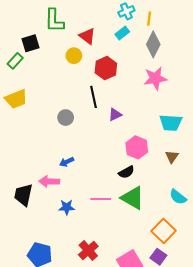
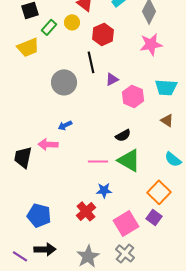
green rectangle: (15, 61) -> (49, 27), moved
yellow trapezoid: (16, 99) -> (28, 47), moved
gray circle: (66, 118) -> (64, 82), size x1.6
pink hexagon: (137, 147) -> (133, 96), moved
brown triangle: (172, 157) -> (167, 120), turned -32
blue star: (67, 207) -> (104, 190), moved

